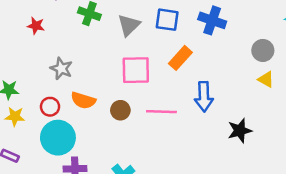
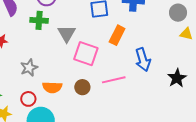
gray triangle: (129, 25) -> (67, 34), moved
gray star: (61, 68) -> (29, 68), turned -30
pink square: (136, 70) -> (86, 54), turned 35

